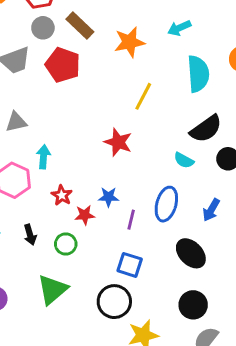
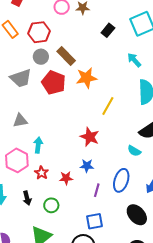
cyan arrow: (179, 28) -> (134, 60), turned 70
orange star: (129, 42) -> (86, 78), moved
red star: (62, 195) -> (42, 173), moved
blue star: (108, 197) -> (87, 166), moved
red star: (85, 215) -> (66, 178), moved
blue square: (130, 265) -> (95, 221), turned -30

